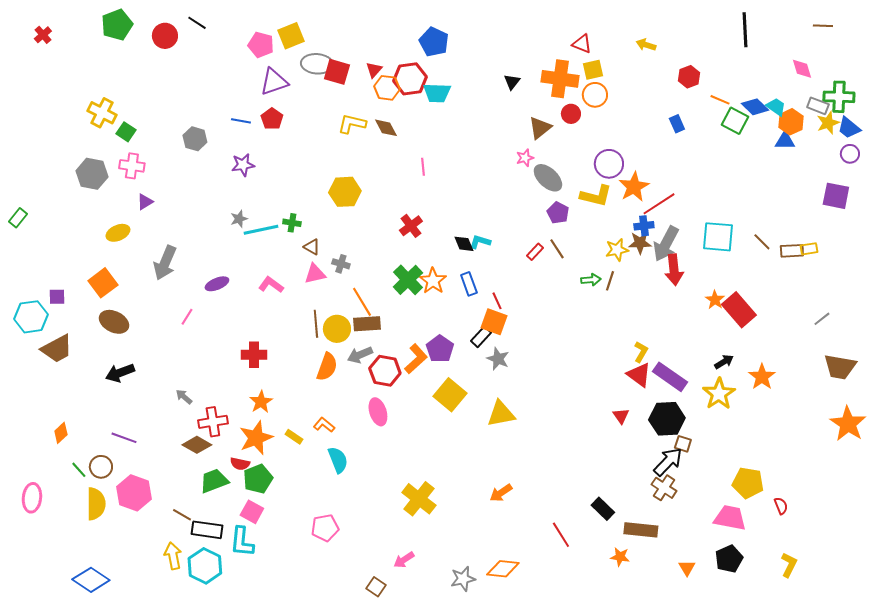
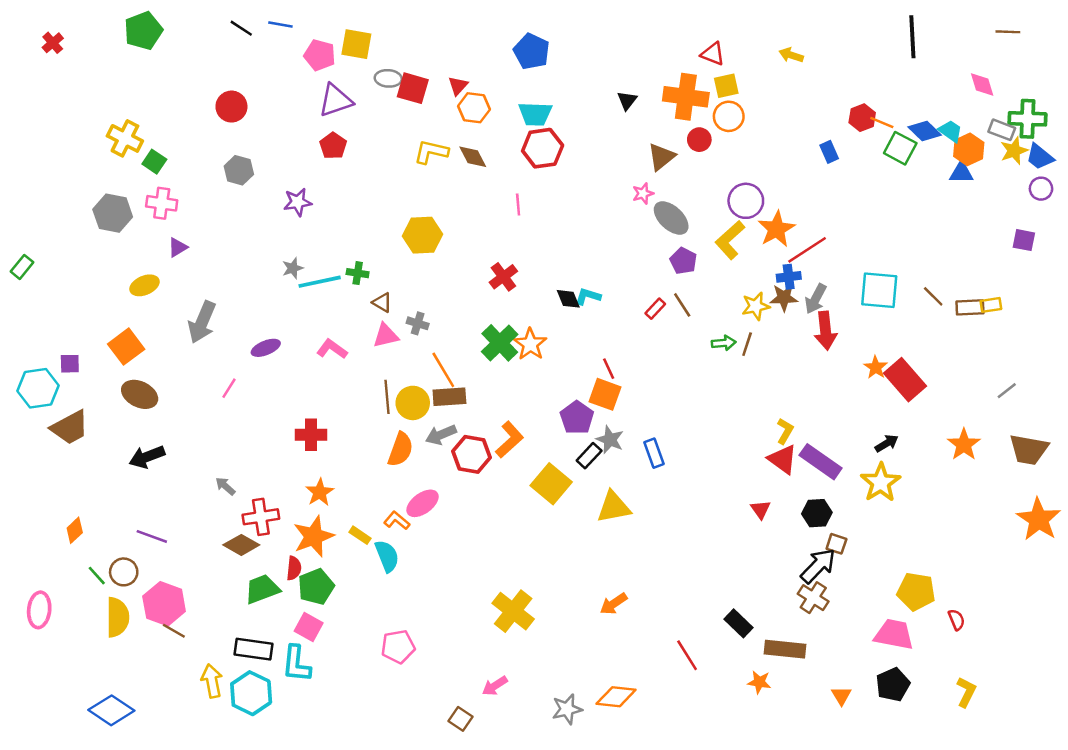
red circle: (165, 36) -> (231, 107), moved
yellow square: (291, 36) -> (356, 44), turned 32
gray ellipse: (317, 64) -> (388, 78), size x0.7
red hexagon: (689, 77) -> (862, 118), moved
red hexagon: (410, 79) -> (543, 148), moved
blue line: (241, 121) -> (280, 24), moved
yellow L-shape: (596, 196) -> (730, 240), turned 124
purple square: (836, 196) -> (1024, 240), size x0.7
gray arrow: (666, 244) -> (816, 299), size x0.7
blue rectangle: (469, 284) -> (654, 453), moved
black rectangle: (481, 337) -> (589, 456), moved
purple pentagon: (440, 349) -> (577, 418), moved
orange star: (762, 377) -> (964, 445), moved
pink ellipse: (378, 412) -> (423, 503), moved, turned 72
black hexagon: (667, 419) -> (817, 513), size x0.7
cyan semicircle: (338, 460) -> (387, 556), moved
red semicircle: (240, 464) -> (294, 568), turned -96
brown line: (182, 515) -> (174, 631), moved

